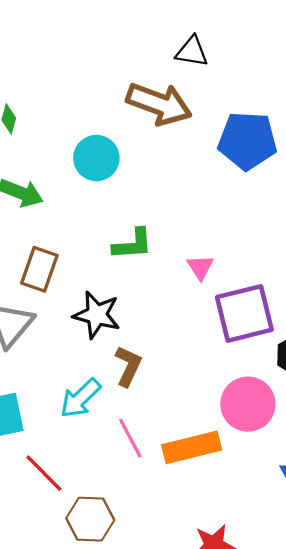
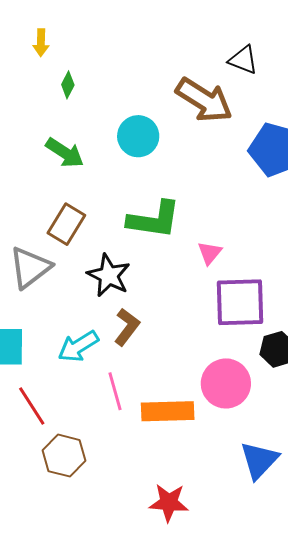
green L-shape: (133, 244) -> (154, 220), size x1.4

